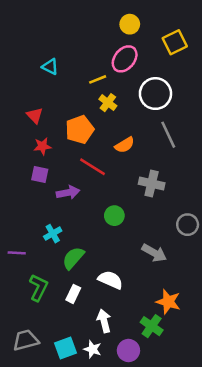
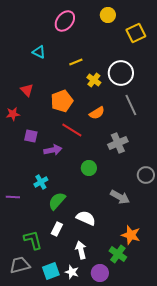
yellow circle: (130, 24) -> (108, 15), moved
pink ellipse: (125, 59) -> (65, 21), moved
yellow cross: (108, 103) -> (94, 80), moved
red star: (42, 146) -> (13, 114), moved
gray cross: (152, 184) -> (118, 143), turned -36
green L-shape: (39, 288) -> (33, 240), moved, turned -40

